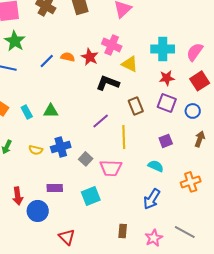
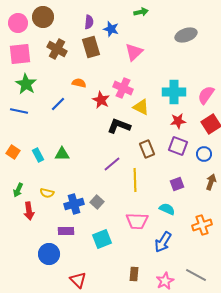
orange semicircle: (68, 57) -> (79, 83), moved
blue cross: (61, 147) -> (74, 204), moved
pink trapezoid: (111, 168) -> (137, 221), moved
red arrow: (18, 196) -> (29, 211), moved

